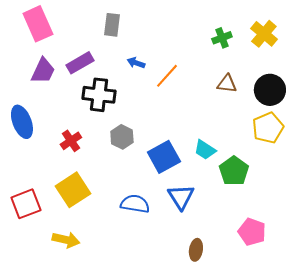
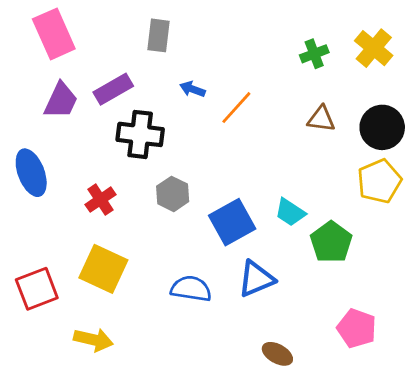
yellow square: (73, 190) -> (103, 269), turned -32
blue triangle: (181, 197) -> (256, 279), turned 40
brown ellipse: (196, 250) -> (277, 354), turned -70

